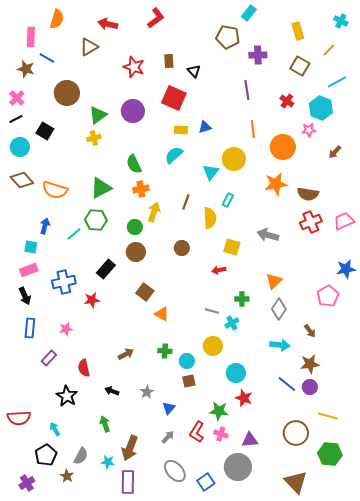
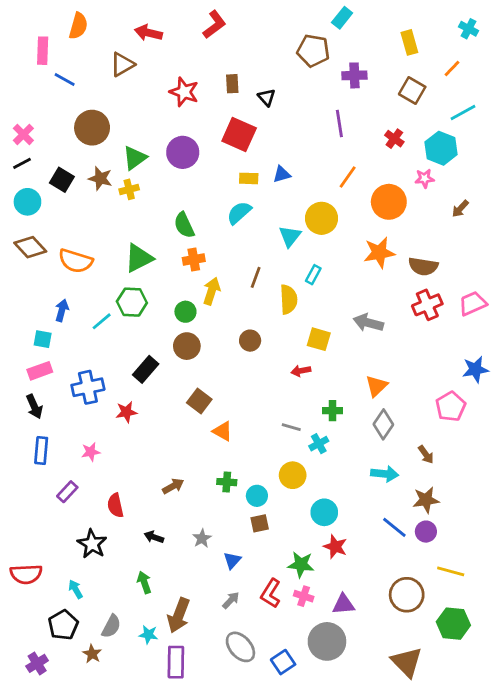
brown star: (26, 69) -> (100, 178), moved
orange line: (253, 129) -> (348, 177), turned 42

